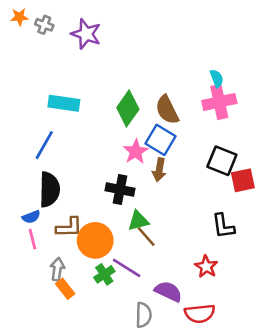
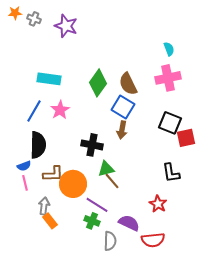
cyan semicircle: (217, 78) -> (169, 49), moved
pink star: (136, 152) -> (60, 110), moved
green cross: (104, 274) -> (92, 221), moved, turned -35

